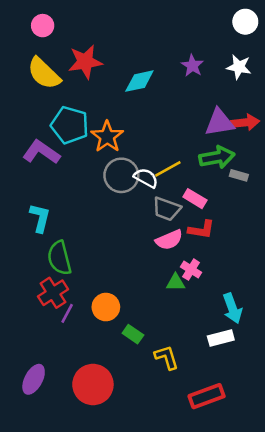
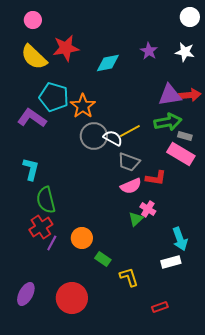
pink rectangle: (195, 199) -> (181, 154), moved, size x1.5
green triangle: (176, 282) -> (136, 219), turned -42
red rectangle: (207, 396) -> (160, 307), size x0.6

